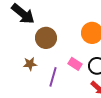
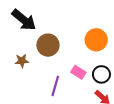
brown star: (30, 64) -> (22, 61), moved

